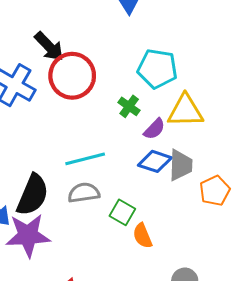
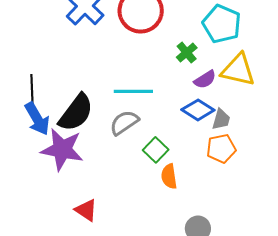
gray trapezoid: (181, 165) -> (221, 119), size x0.7
orange pentagon: (215, 191) -> (221, 148), moved
gray semicircle: (84, 193) -> (124, 123), turned -40

